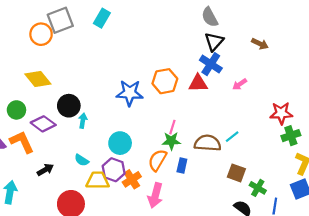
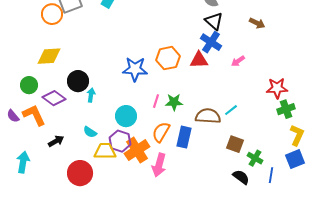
black triangle: (214, 42) -> (214, 21), turned -30
yellow diamond: (38, 79) -> (49, 56), turned -55
pink line: (172, 127) -> (156, 101), moved
green star: (171, 141) -> (174, 102), moved
blue rectangle: (182, 165) -> (184, 137), size x1.5
orange cross: (132, 179) -> (137, 150), size x1.4

